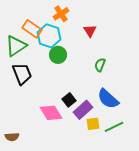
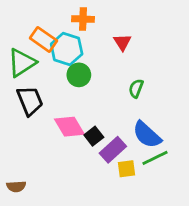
orange cross: (61, 14) -> (83, 19), turned 35
pink diamond: (51, 113) -> (69, 127), moved
green line: (114, 127) -> (155, 158), moved

